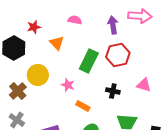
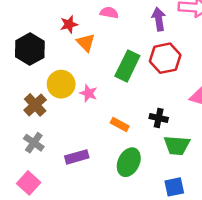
red star: (34, 27) -> (69, 24), moved
pink star: (68, 85) -> (88, 93), moved
black cross: (113, 91) -> (159, 118), moved

